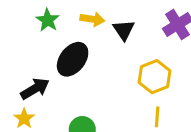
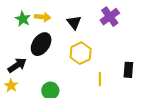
yellow arrow: (92, 19) -> (43, 17), moved
yellow hexagon: (155, 77) -> (81, 53), moved

